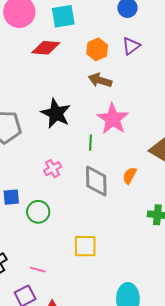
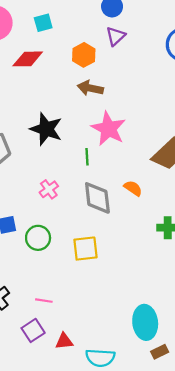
cyan square: (63, 16) -> (43, 23), size x0.7
purple triangle: (131, 46) -> (116, 36), moved
orange semicircle: (130, 176) -> (133, 188), turned 102
yellow square: (85, 246) -> (85, 249), moved

